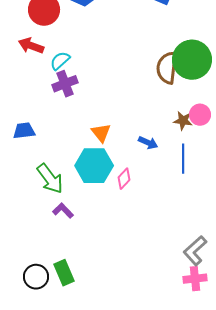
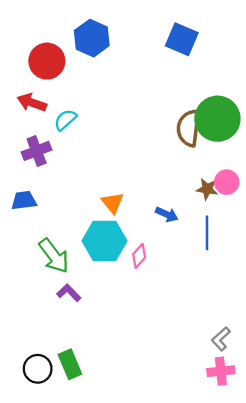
purple cross: (65, 84) -> (37, 151), moved
gray L-shape: (195, 251) -> (221, 339), size x0.7

